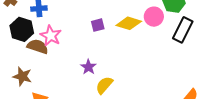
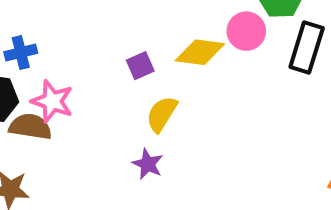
purple star: (88, 67) -> (148, 164), moved
yellow semicircle: (104, 85) -> (162, 114), moved

